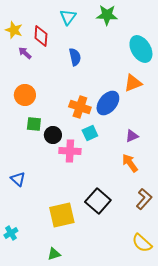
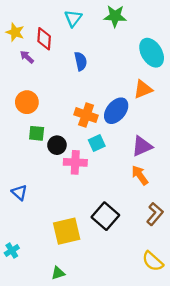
purple triangle: (132, 136) -> (142, 146), size x1.5

